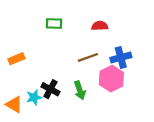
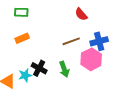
green rectangle: (54, 23) -> (21, 12), moved
red semicircle: (100, 26) -> (81, 14), turned -128
orange rectangle: (16, 59) -> (22, 38), moved

